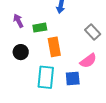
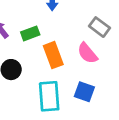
pink semicircle: (88, 61) -> (87, 53), moved, turned 96
blue square: (73, 78) -> (84, 92), turned 35

